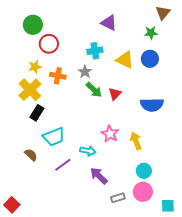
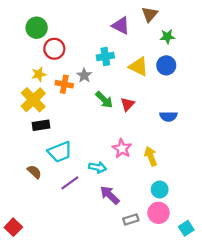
brown triangle: (163, 13) -> (150, 14), moved
gray star: (85, 72) -> (84, 75), moved
blue semicircle: (152, 105) -> (168, 116), size x0.7
black rectangle: (37, 113) -> (41, 125), turned 49
cyan square: (168, 206) -> (186, 228), turned -32

